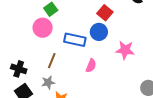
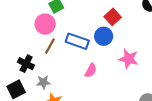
brown line: (52, 61) -> (50, 46), moved
black cross: (19, 69) -> (26, 64), moved

